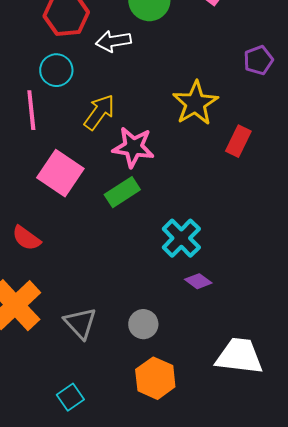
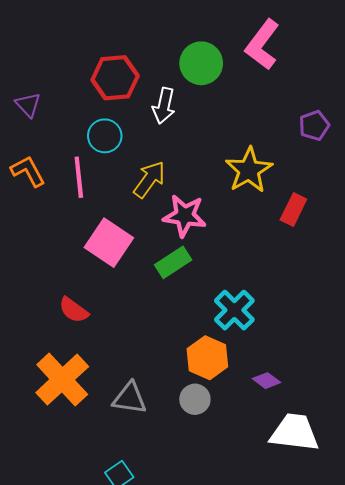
white arrow: (113, 41) -> (164, 106), turned -68
purple diamond: (198, 281) -> (267, 381), moved
gray triangle: (80, 323) -> (130, 398), turned -39
orange hexagon: (155, 378) -> (207, 358), moved

